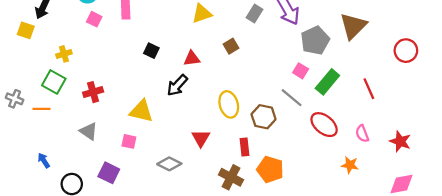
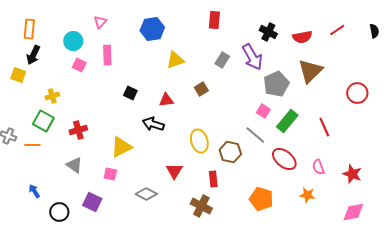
black arrow: (177, 85) -> (153, 124), turned 65
yellow triangle: (141, 111) -> (121, 147), turned -40
orange pentagon: (270, 169) -> (261, 199), moved

